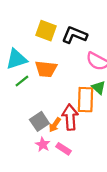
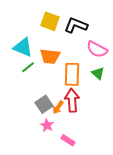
cyan triangle: (16, 59) -> (23, 47), turned 40
orange rectangle: (85, 100) -> (72, 74), moved
pink rectangle: (64, 149) -> (68, 140), moved

